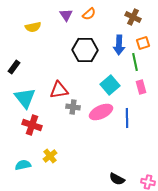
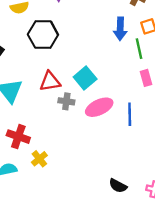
black hexagon: (85, 50) -> (43, 35), moved
cyan square: (110, 85) -> (85, 78), moved
red cross: (32, 125) -> (18, 137), moved

